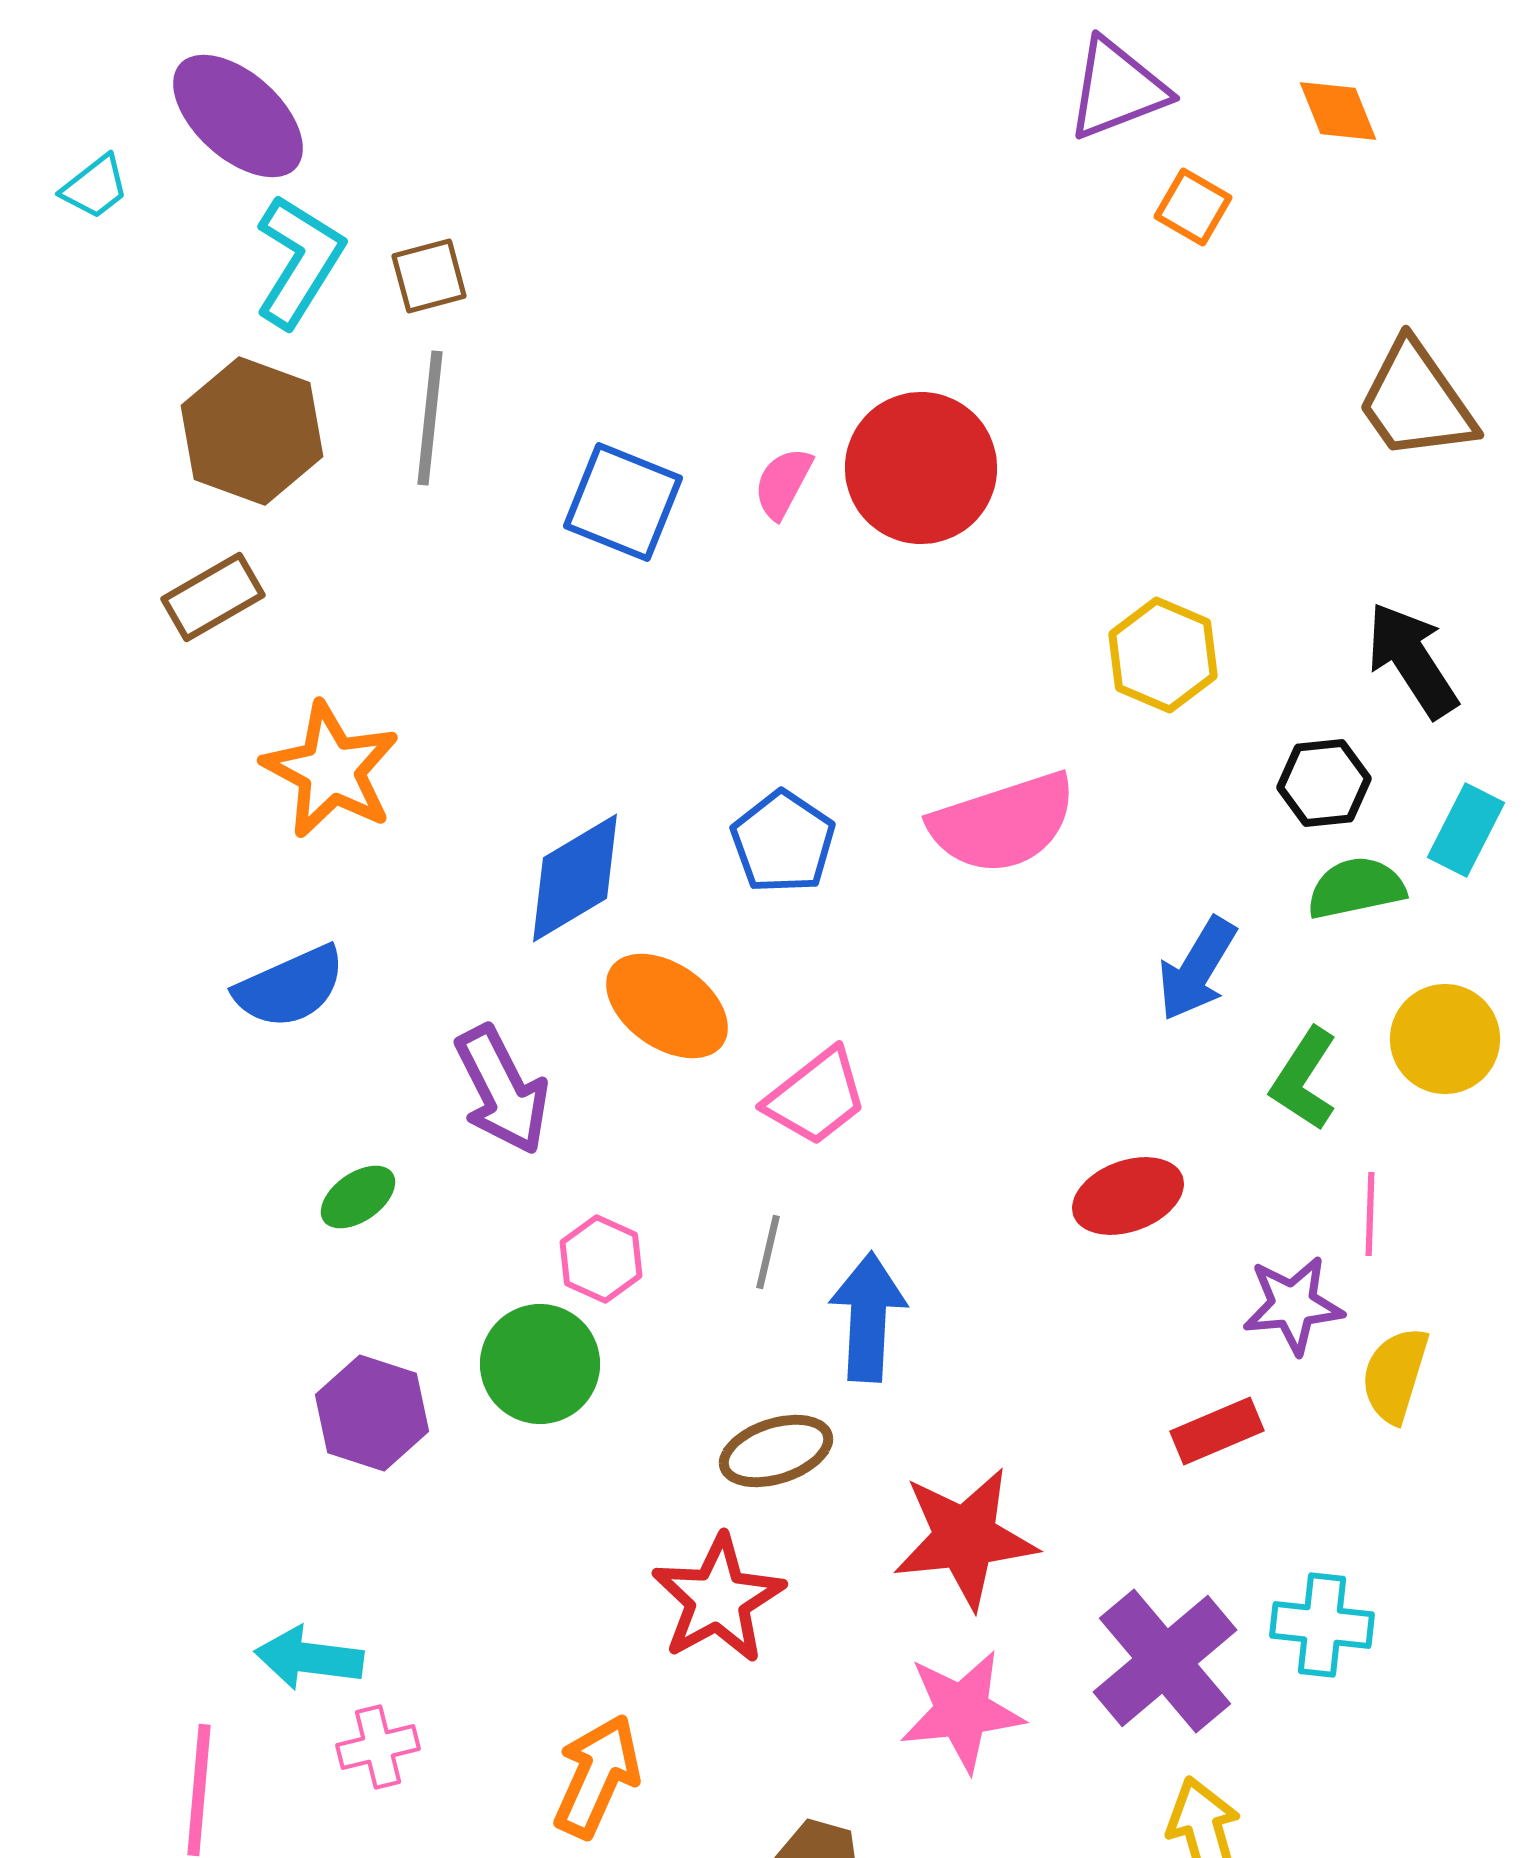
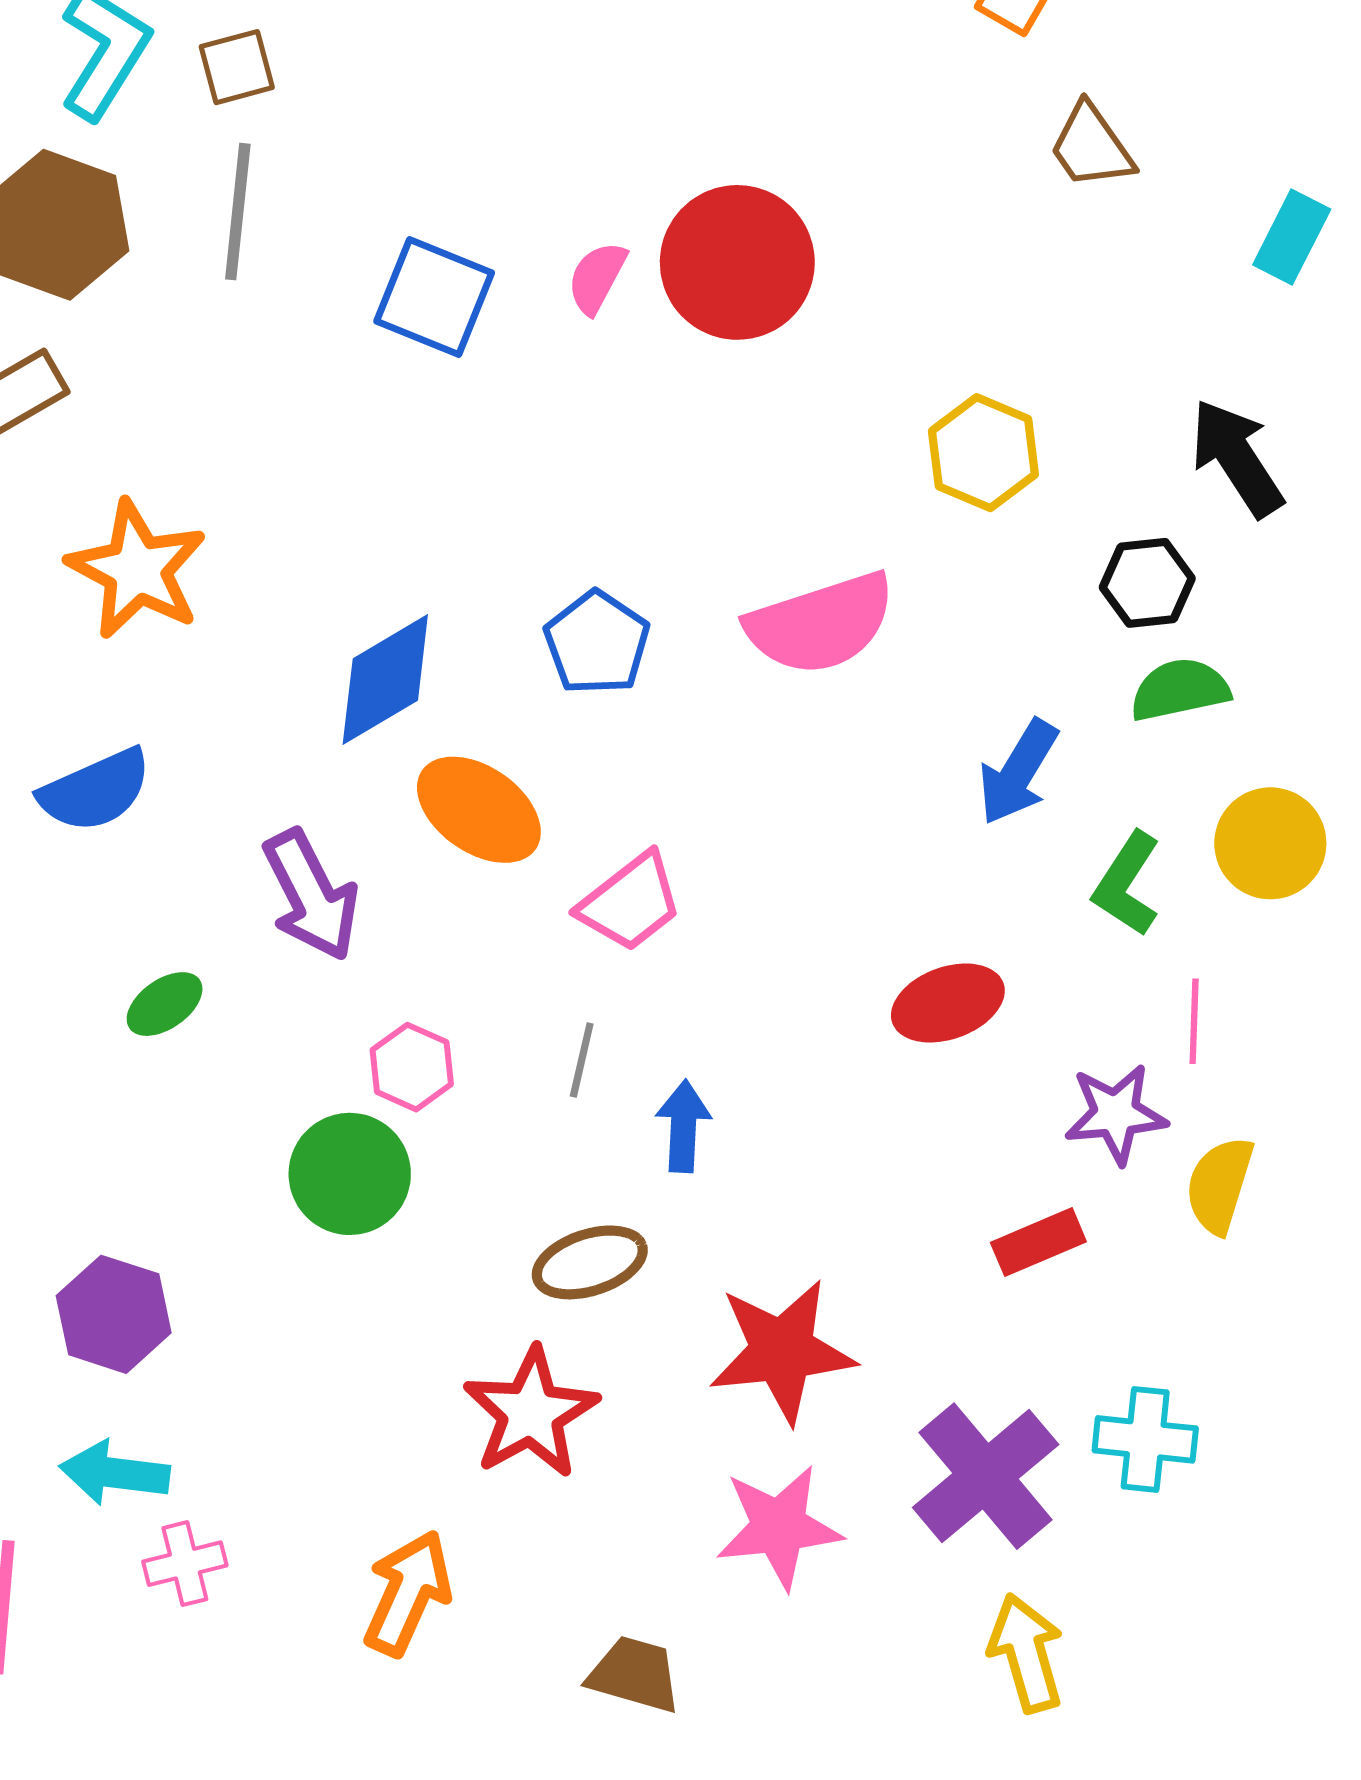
brown trapezoid: (1416, 401) -> (1091, 146), moved, size x0.7
cyan rectangle: (1466, 830) -> (1292, 237), moved
blue arrow: (868, 1317) -> (683, 1126), size x0.7
purple hexagon: (372, 1413) -> (114, 1314), moved

